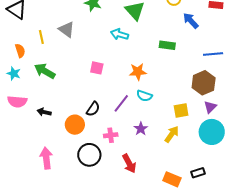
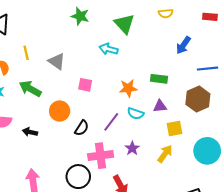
blue arrow: (191, 21) -> (183, 45), moved, turned -102
gray triangle: (66, 29) -> (57, 61), moved
green rectangle: (167, 45) -> (159, 79), moved
purple triangle: (210, 107) -> (160, 106), moved, turned 40
orange circle: (75, 125) -> (60, 111), moved
pink cross: (111, 135) -> (101, 156), size x1.6

